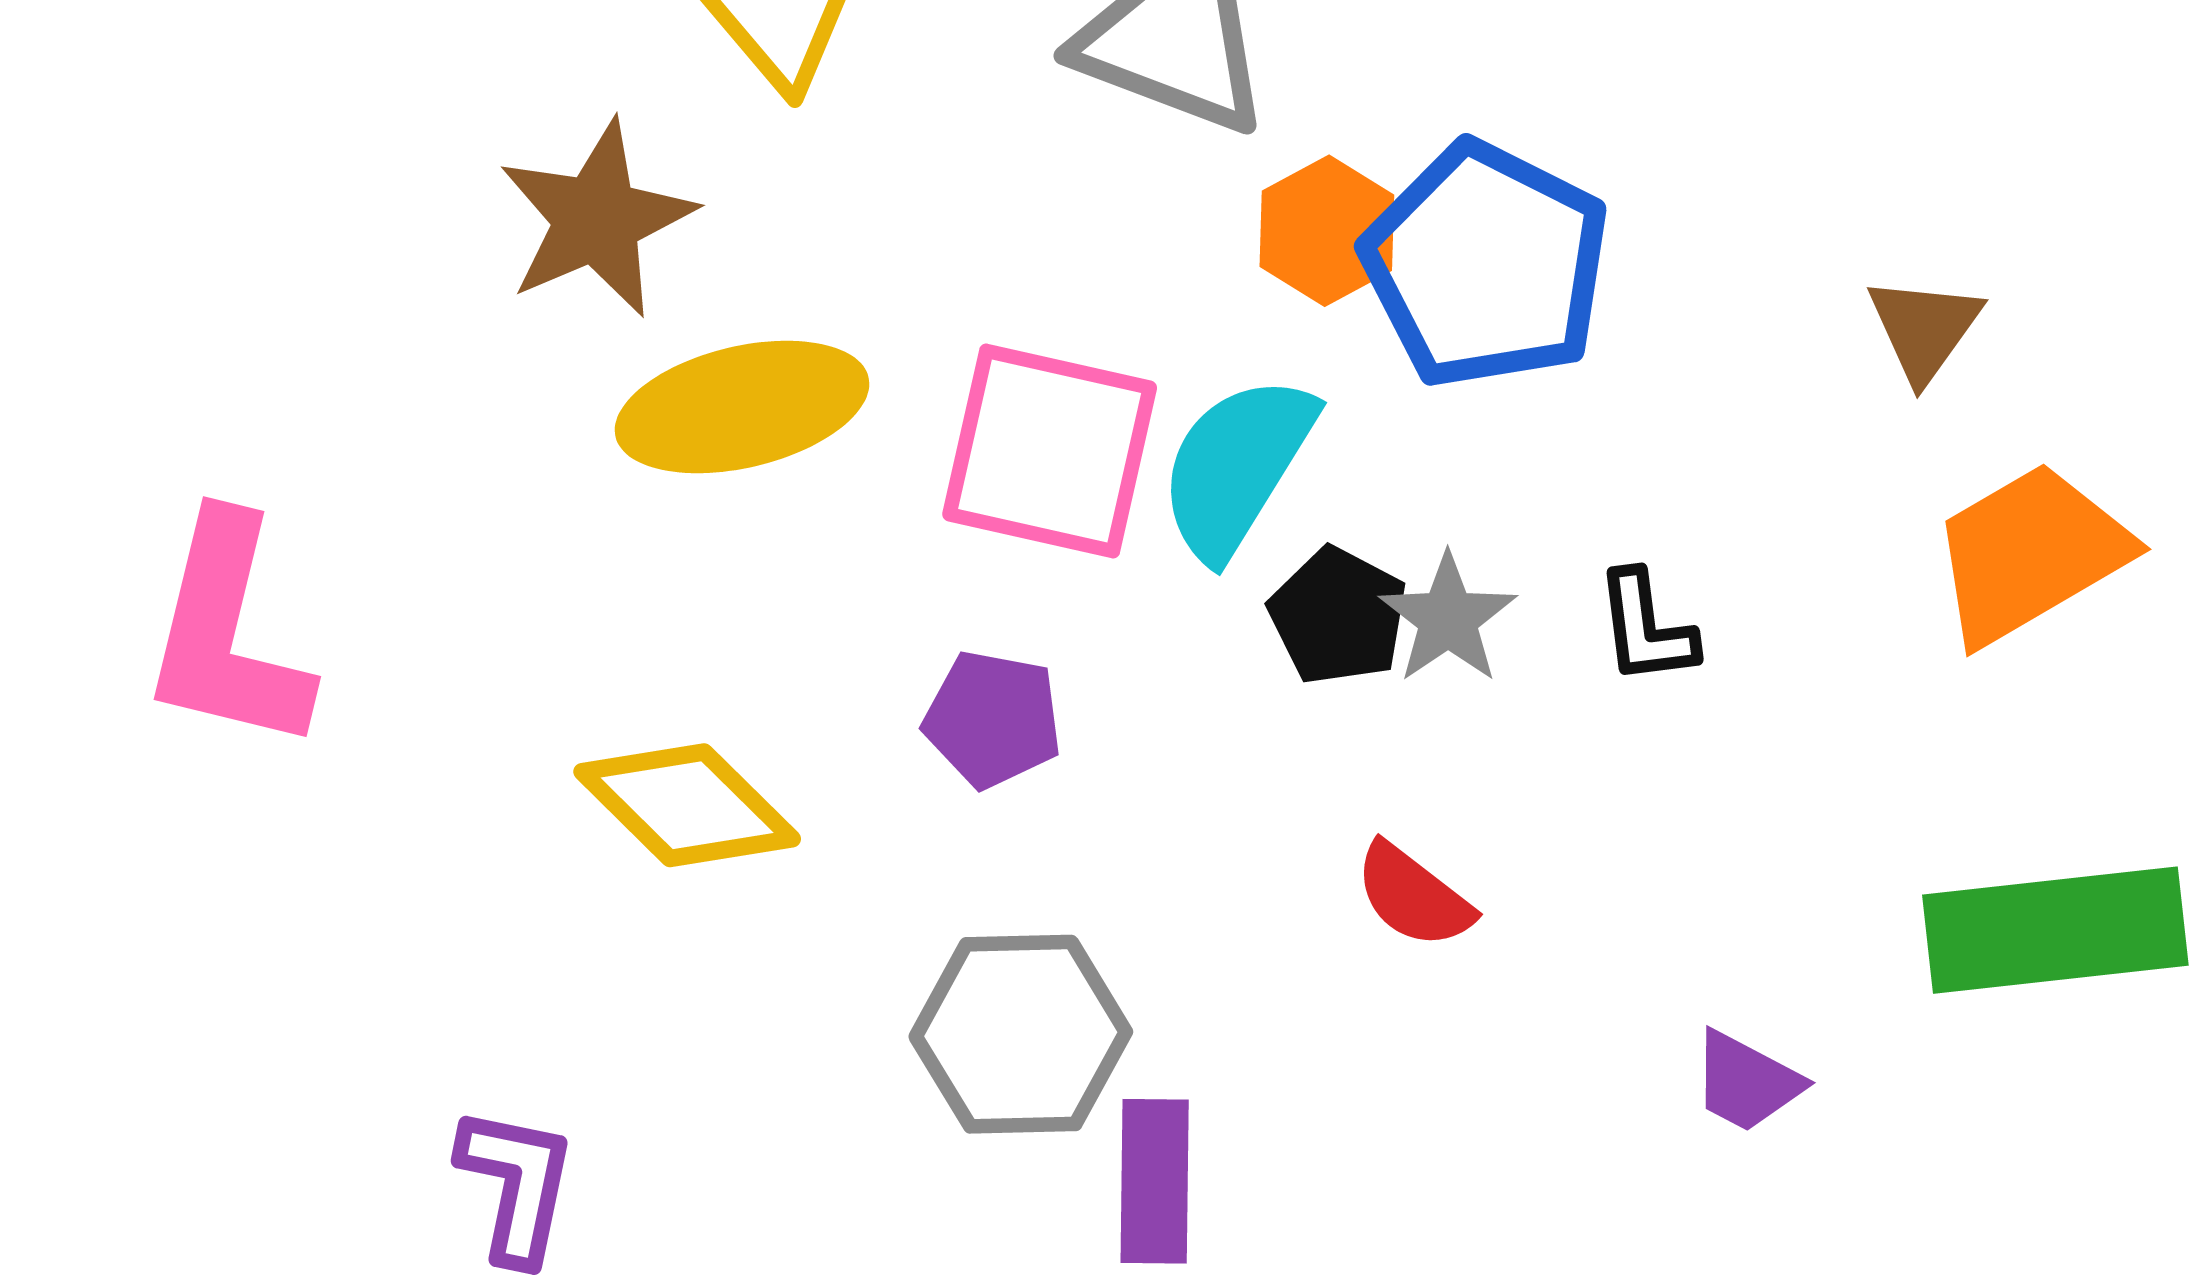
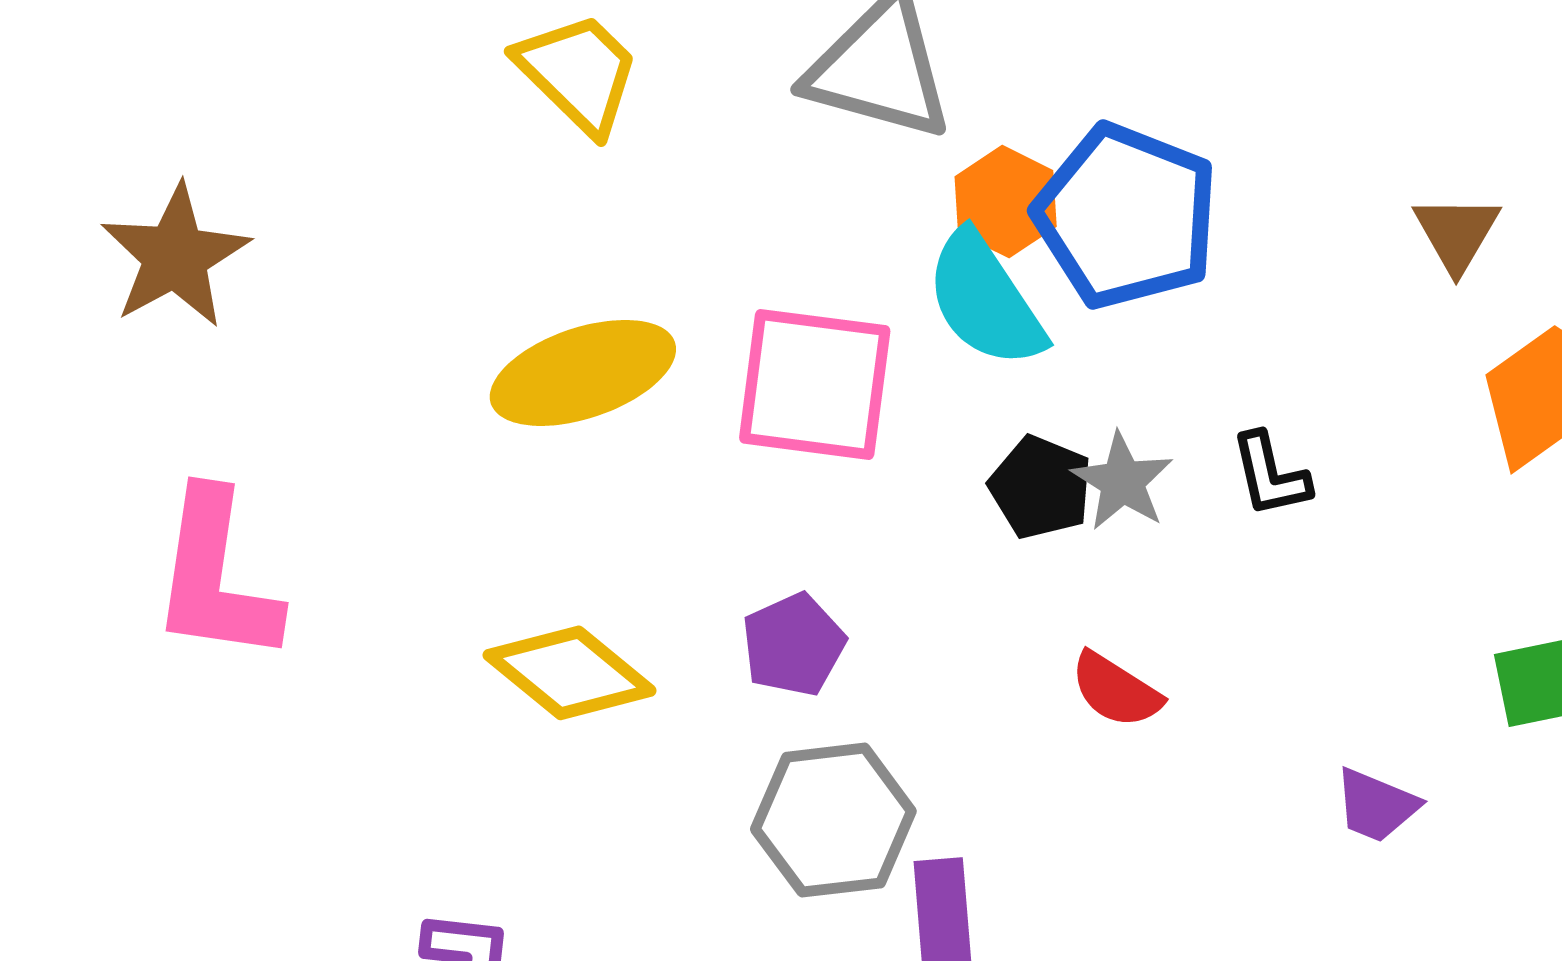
brown star: (597, 219) -> (175, 256), moved
cyan semicircle: (1237, 467) -> (985, 300), moved, turned -60
purple pentagon: (993, 719) -> (793, 645), moved, turned -30

